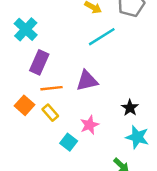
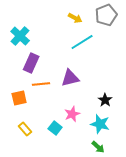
orange square: (25, 105) -> (19, 98), turned 35
yellow rectangle: (50, 113) -> (25, 129), moved
cyan star: (137, 137) -> (100, 124), moved

